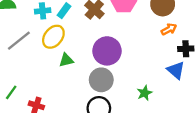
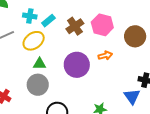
orange arrow: (169, 29) -> (105, 56), moved
gray circle: (101, 80) -> (38, 85), moved

